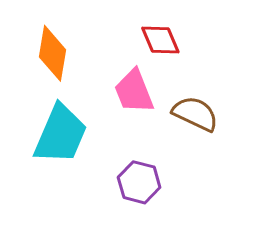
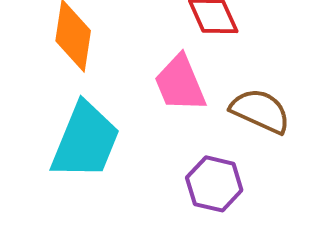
purple hexagon: (139, 182) -> (214, 184), moved

